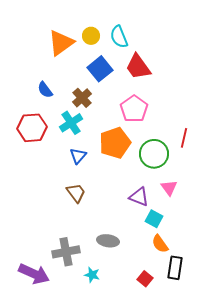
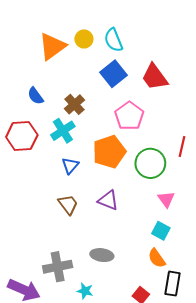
red trapezoid: (138, 67) -> (155, 77), moved
blue square: (100, 69) -> (113, 74), moved
purple triangle: (139, 197) -> (108, 200), moved
cyan square: (154, 219) -> (161, 231), moved

